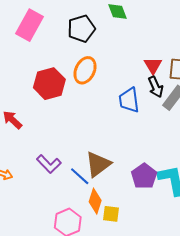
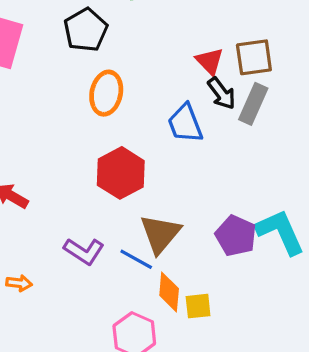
red hexagon: (49, 84) -> (121, 173), moved

